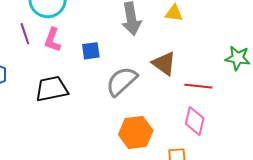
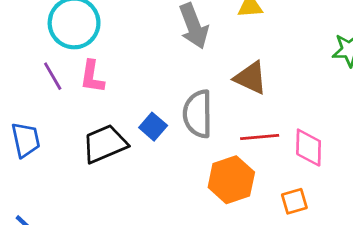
blue square: (91, 51) -> (153, 127), moved, turned -30
gray semicircle: (122, 81) -> (198, 114), turned -36
red line: (198, 86) -> (260, 137), moved

